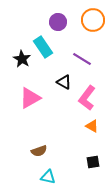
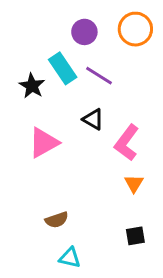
purple line: (82, 59) -> (99, 76), moved
orange triangle: (92, 126) -> (134, 183), turned 32

